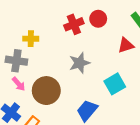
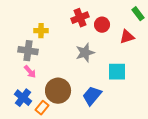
red circle: (98, 19) -> (102, 25), moved
cyan square: (115, 84) -> (117, 72), turned 30
brown circle: (46, 91) -> (58, 91), moved

